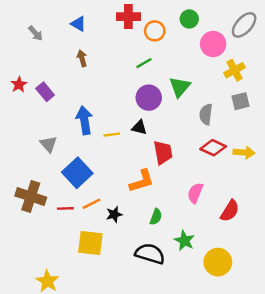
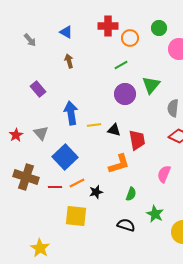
red star: (19, 85) -> (16, 135), moved
black triangle: (139, 127) -> (114, 130), moved
black semicircle: (150, 254) -> (126, 225), size x0.7

